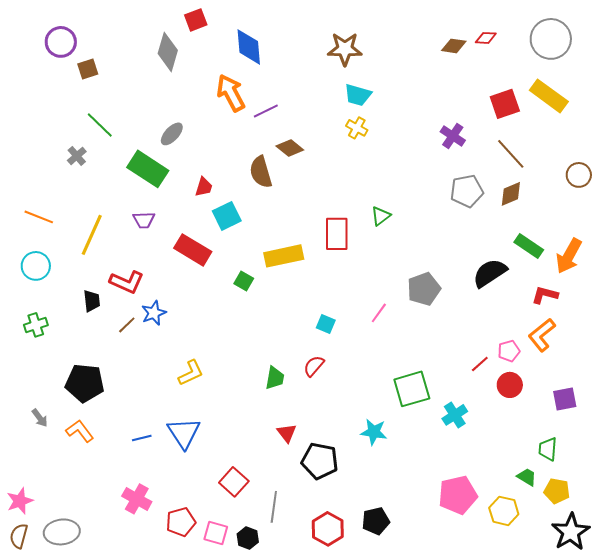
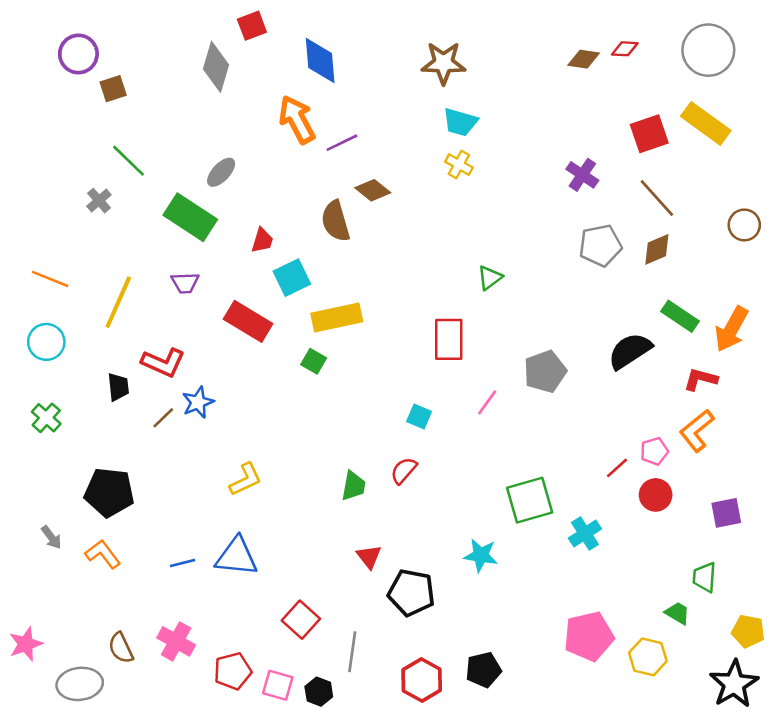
red rectangle: (337, 234) -> (449, 339), moved
yellow rectangle: (284, 256) -> (337, 318), moved
green cross: (36, 325) -> (46, 418), turned -30
blue triangle: (184, 433) -> (237, 557), turned -51
yellow pentagon: (557, 491) -> (748, 631), moved
brown semicircle: (19, 536) -> (121, 648), moved, turned -40

